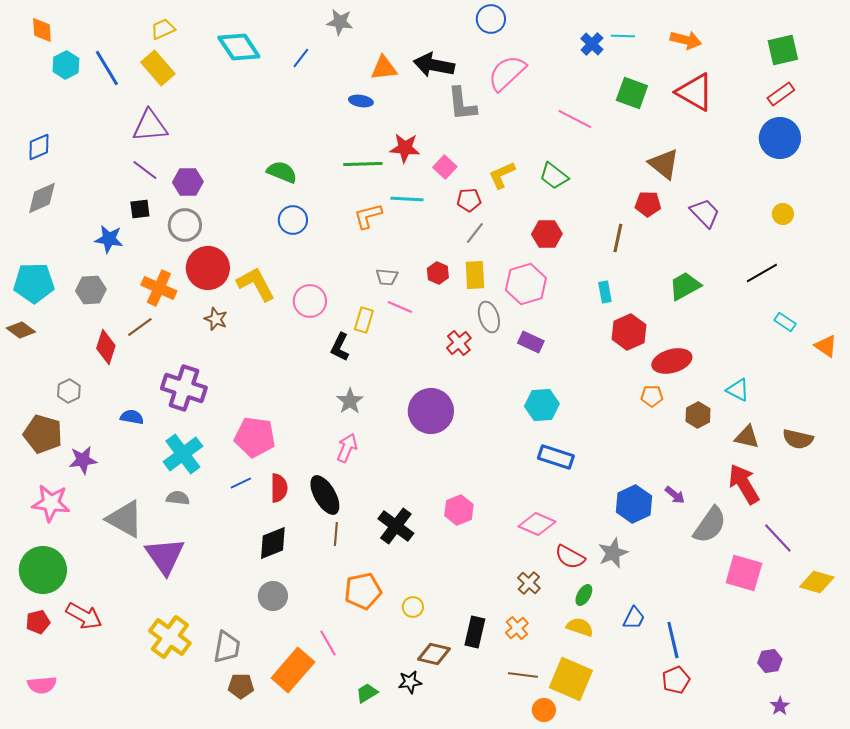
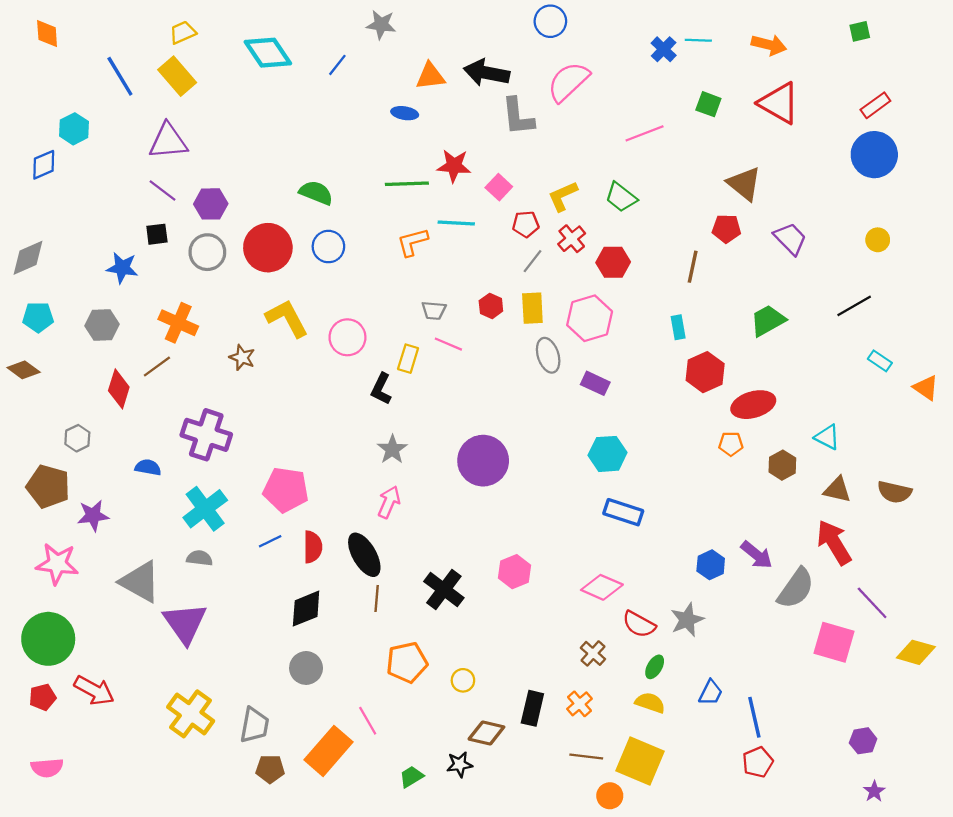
green square: (783, 50) -> (860, 31), moved, size x0.6
cyan hexagon: (66, 65) -> (74, 129), moved
green square: (632, 93) -> (708, 104), size x0.7
pink line: (575, 119) -> (645, 133), turned -48
gray diamond: (42, 198) -> (28, 258), moved
red circle: (208, 268) -> (268, 248), moved
cyan pentagon: (34, 283) -> (38, 317), size x0.7
red cross: (459, 343) -> (572, 239), moved
purple arrow: (675, 495) -> (757, 555), size x1.4
blue hexagon: (634, 504) -> (711, 565), size x0.7

